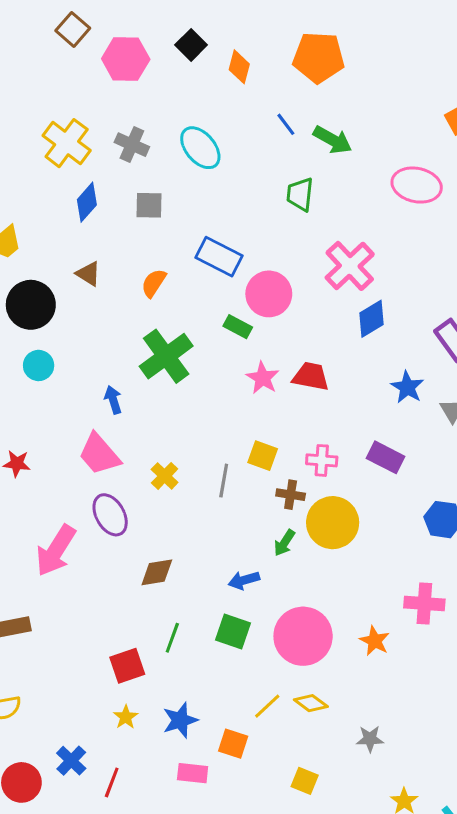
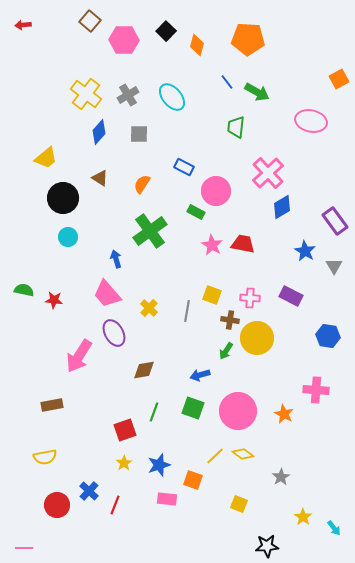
gray cross: (132, 145) -> (128, 95), turned 35
blue rectangle: (219, 257) -> (184, 167), size x0.7
gray star: (370, 739) -> (281, 477), turned -30

